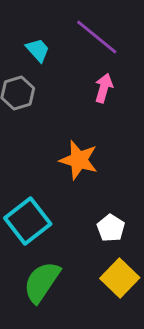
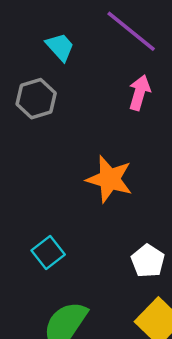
cyan square: (28, 221) -> (48, 253), size x0.6

